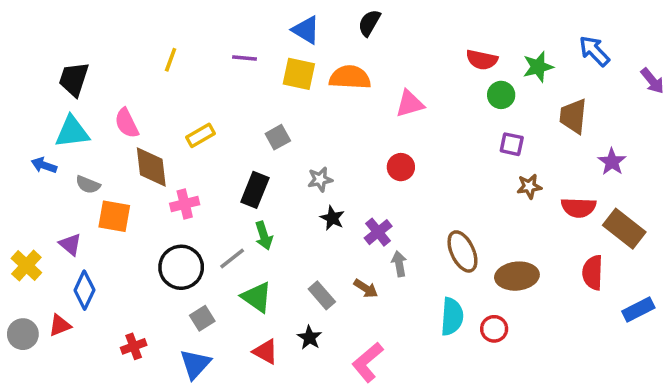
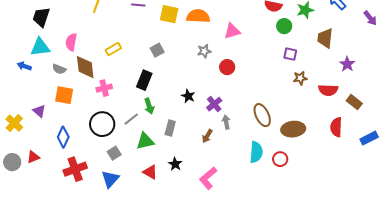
pink semicircle: (127, 123) -> (71, 42), turned 36
gray star: (320, 179) -> (204, 51), moved
gray semicircle: (88, 185) -> (59, 69), moved
brown rectangle: (624, 229) -> (354, 102), size x0.7
brown arrow: (366, 288) -> (207, 136), turned 88
blue diamond: (84, 290) -> (63, 137), moved
gray rectangle: (322, 295) -> (170, 128), moved, turned 56
green triangle: (257, 297) -> (145, 141), turned -48
blue rectangle: (638, 309) -> (369, 138), moved
red cross: (134, 346) -> (75, 169), size x1.6

